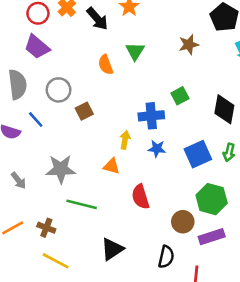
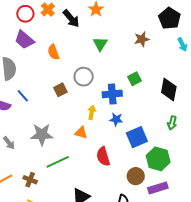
orange semicircle: (106, 65) -> (53, 52), moved
gray circle: (59, 90) -> (84, 77), moved
blue square: (198, 154) -> (137, 137), moved
green line: (82, 204) -> (58, 162), turned -40

